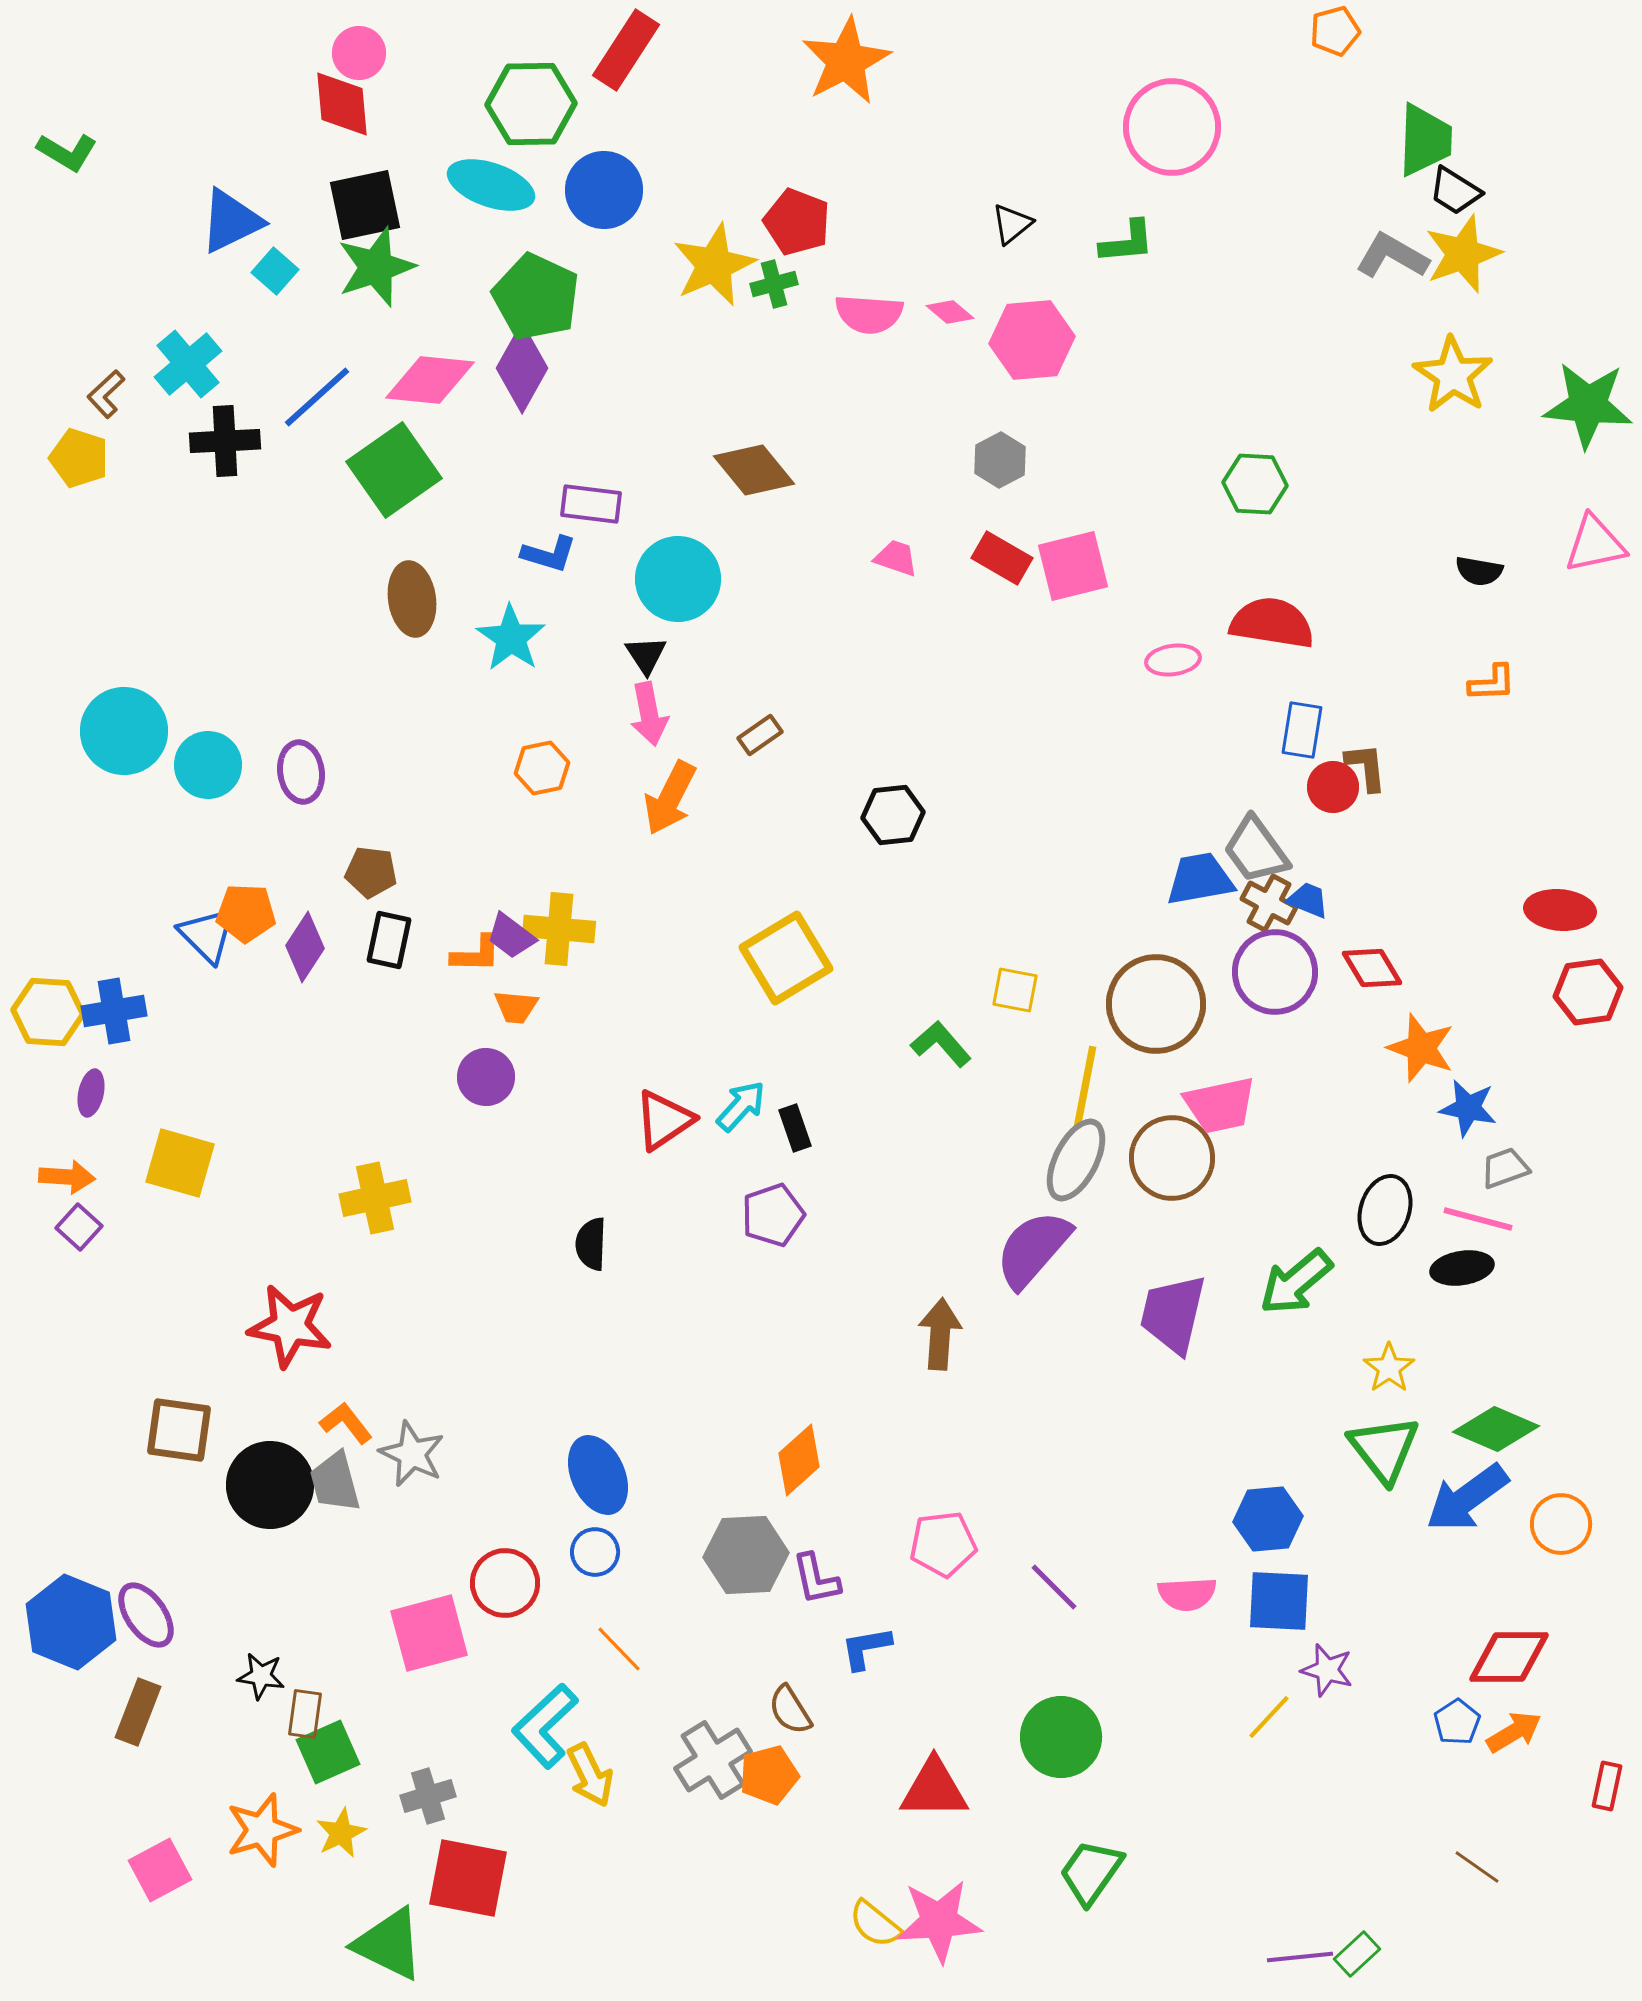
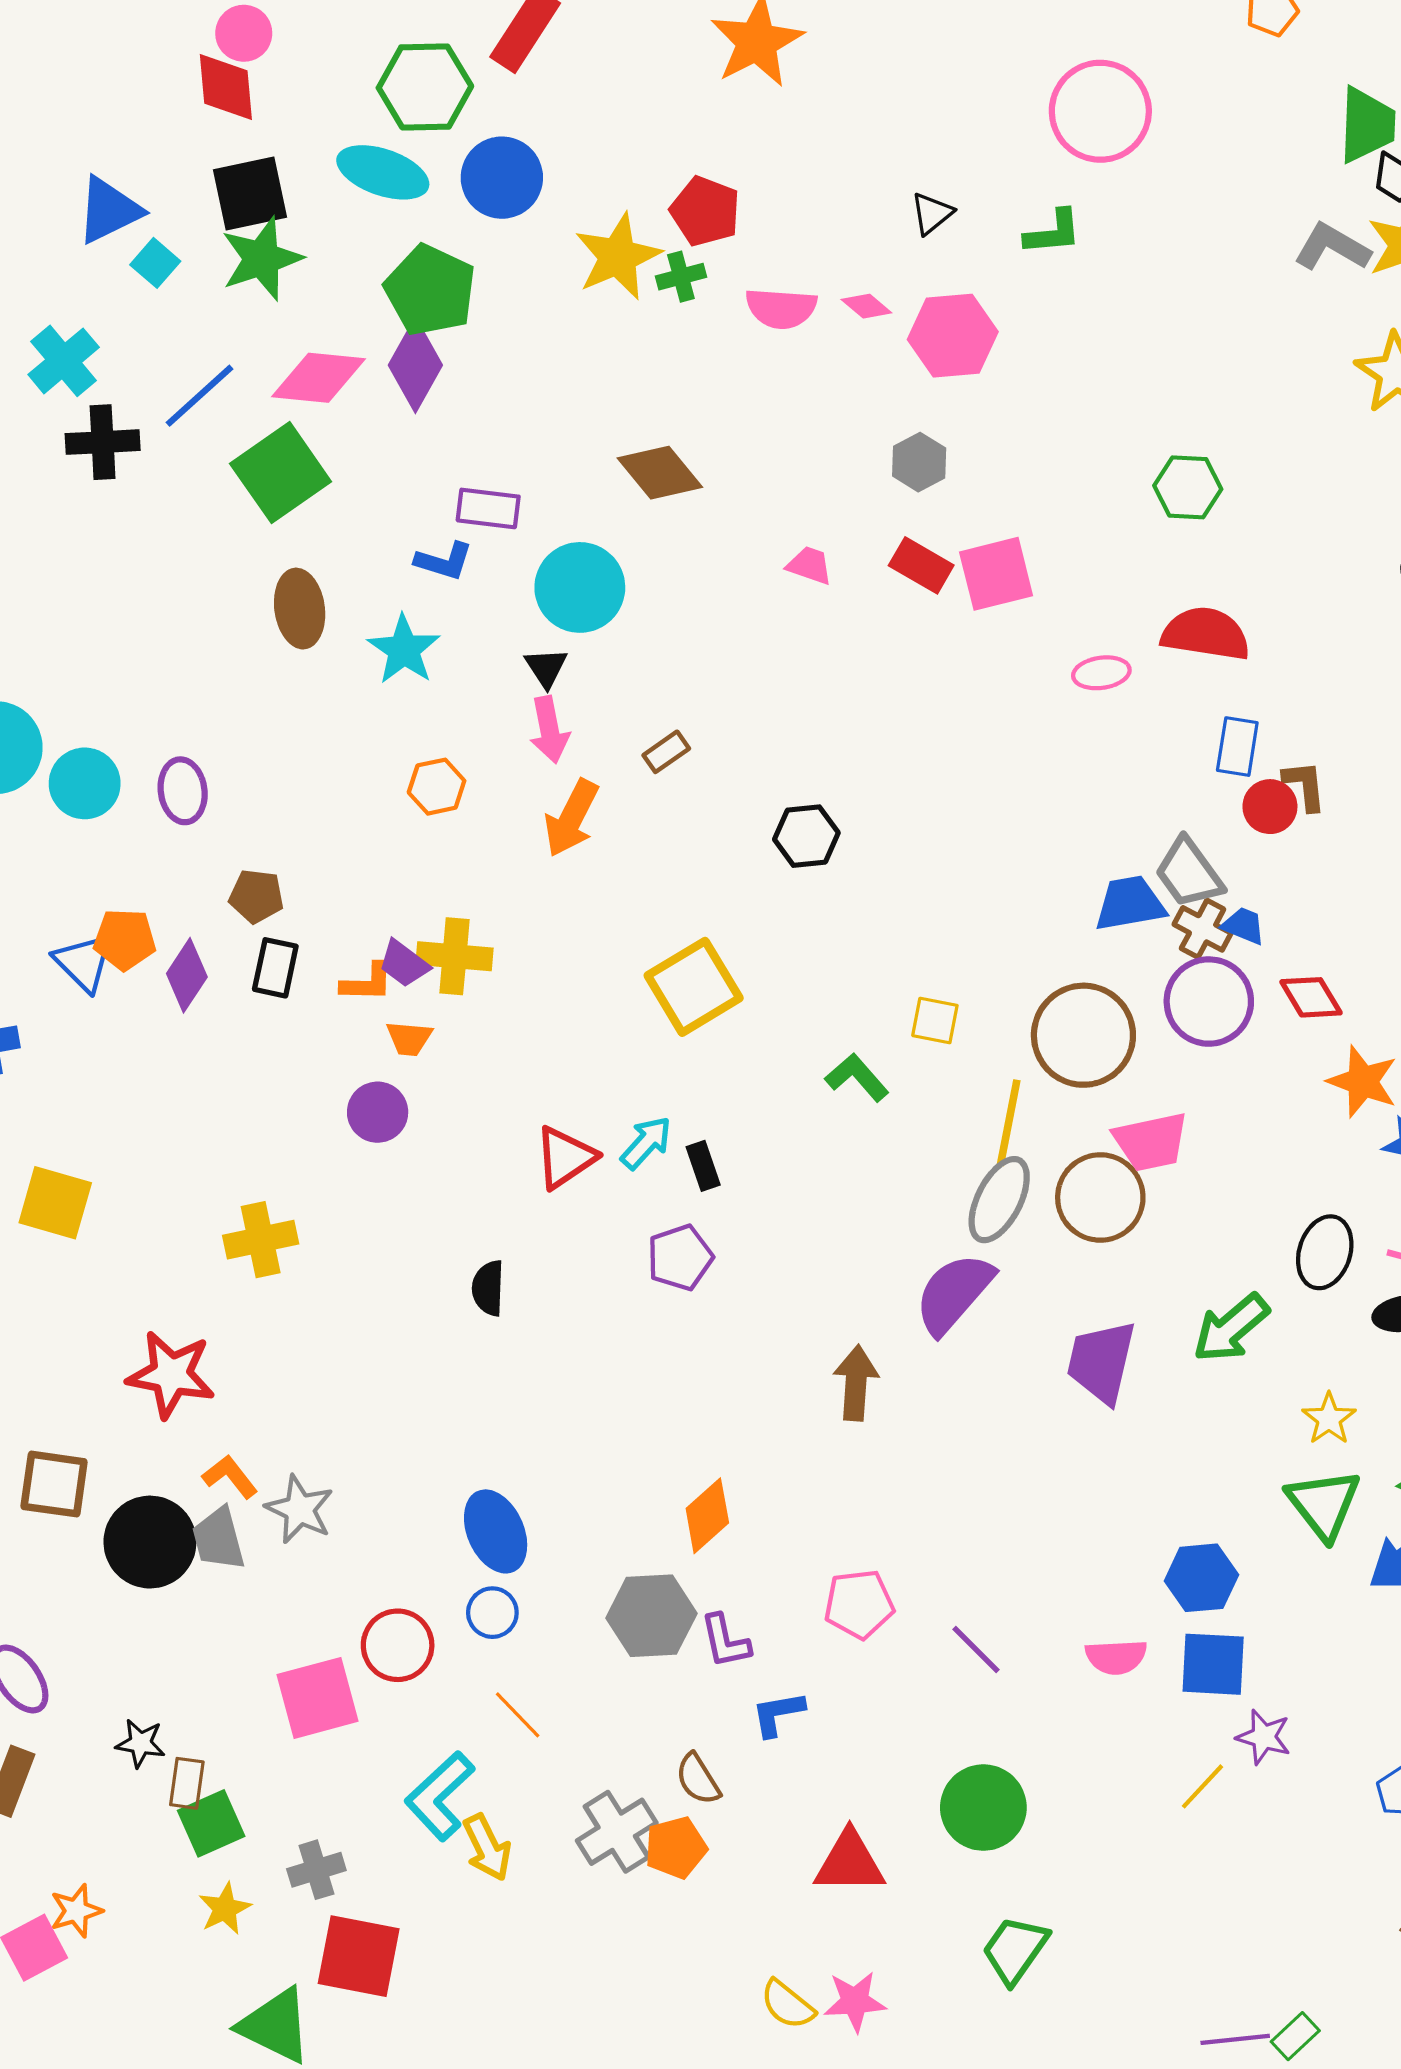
orange star: (262, 1830) -> (76, 1911), moved, size x0.7
pink star: (939, 1921) -> (855, 2001), size x0.7

